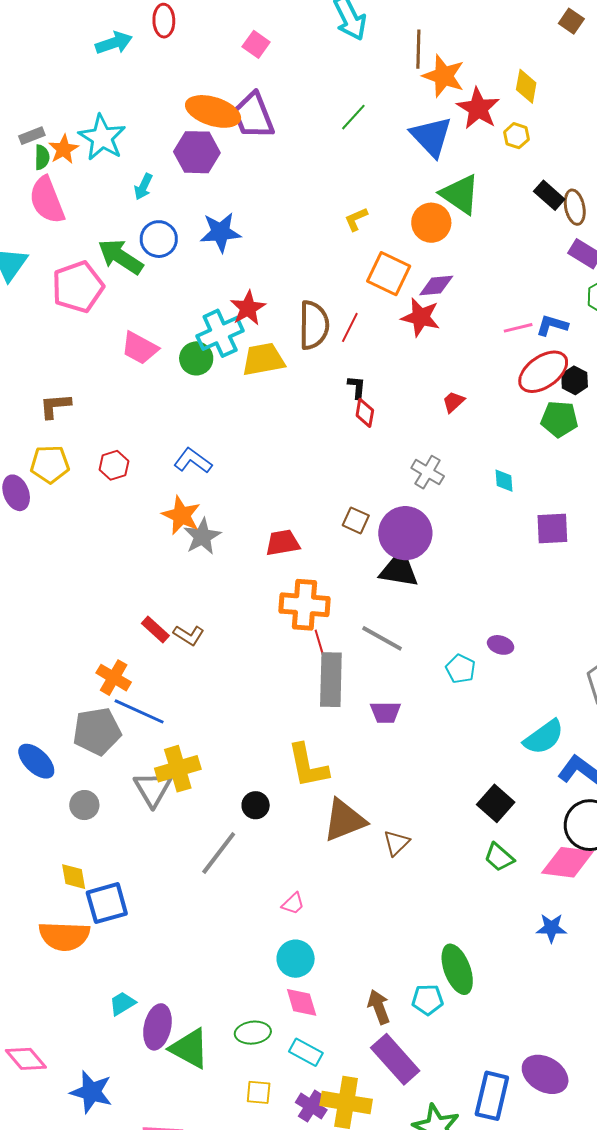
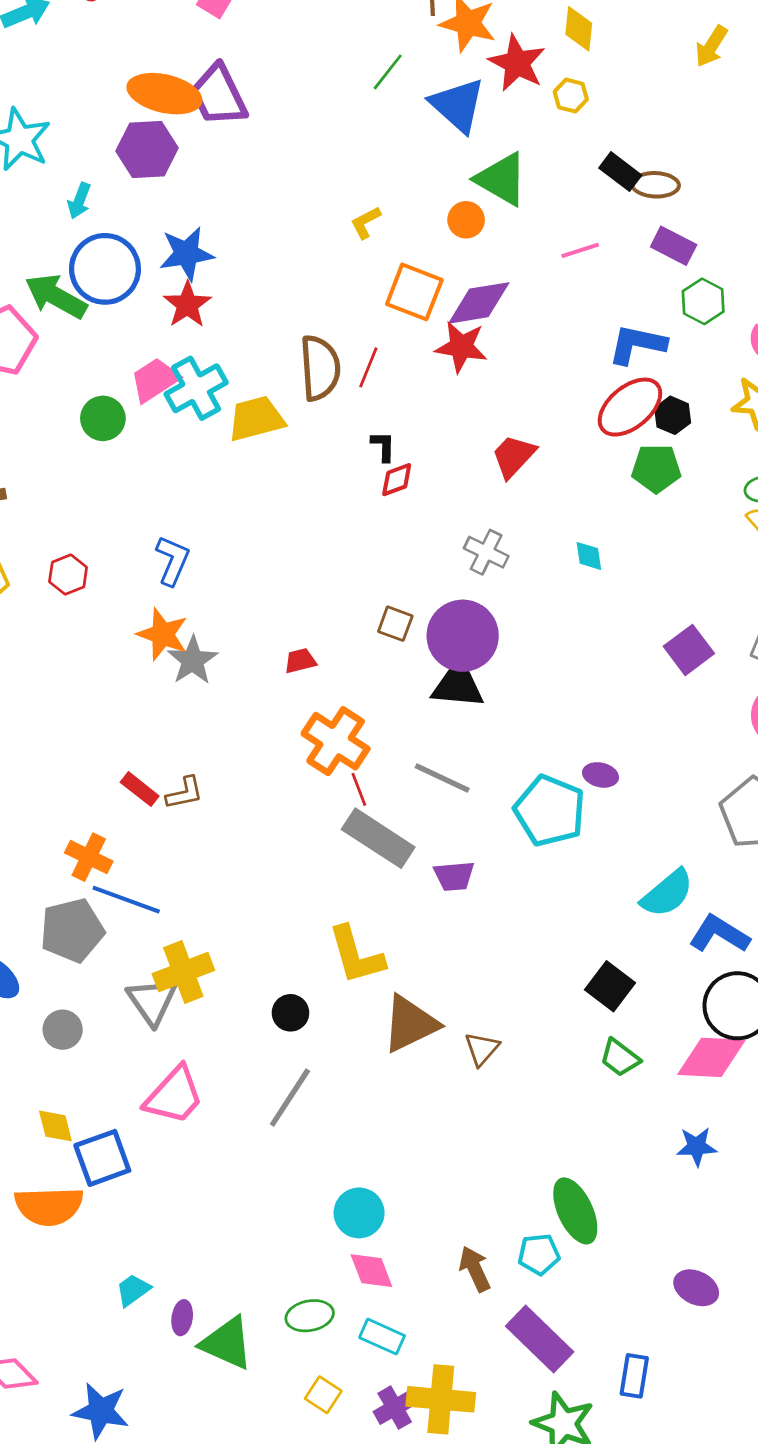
green line: (353, 117) -> (388, 72), moved
brown ellipse: (575, 207) -> (655, 185), turned -72
orange circle: (431, 223) -> (466, 220), size x0.7
blue circle: (159, 239) -> (105, 269), size x1.4
purple diamond: (436, 286) -> (479, 303), size x1.4
red star: (248, 308) -> (187, 305), moved
blue L-shape: (552, 325) -> (637, 344), size x1.4
pink line: (518, 328) -> (580, 250), moved
pink trapezoid: (140, 348) -> (155, 380), moved, turned 123
green circle: (196, 358) -> (103, 418), moved
red trapezoid: (453, 402) -> (514, 456), size x1.5
red diamond: (365, 413) -> (397, 480), turned 64
blue L-shape: (193, 461) -> (173, 561), turned 81
purple square: (552, 528) -> (689, 650), moved, turned -30
red trapezoid: (283, 543) -> (300, 661), size x0.7
orange cross: (304, 605) -> (336, 741), turned 33
brown L-shape: (189, 635) -> (185, 793), turned -40
cyan pentagon: (461, 669) -> (550, 811), size x1.8
gray rectangle: (331, 680) -> (378, 838), turned -54
gray line: (219, 853) -> (290, 1098), moved
pink trapezoid: (293, 904) -> (174, 1095), moved, size x2.0
purple ellipse: (157, 1027) -> (182, 1318), size x0.6
purple rectangle: (395, 1059) -> (540, 1339), moved
purple ellipse: (545, 1074) -> (696, 1288), moved, size x0.7
yellow square: (259, 1092) -> (323, 1395), turned 32
blue rectangle: (492, 1096) -> (634, 1376), size x0.7
purple cross: (311, 1106) -> (395, 1408), turned 32

